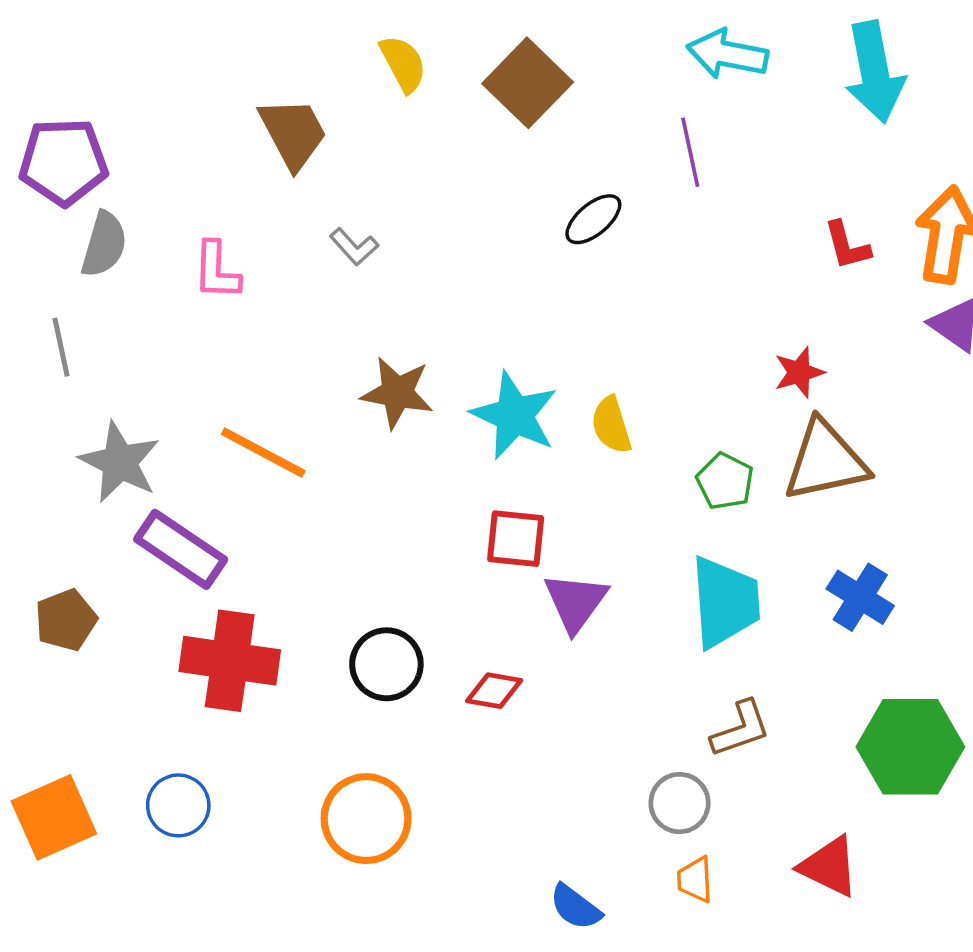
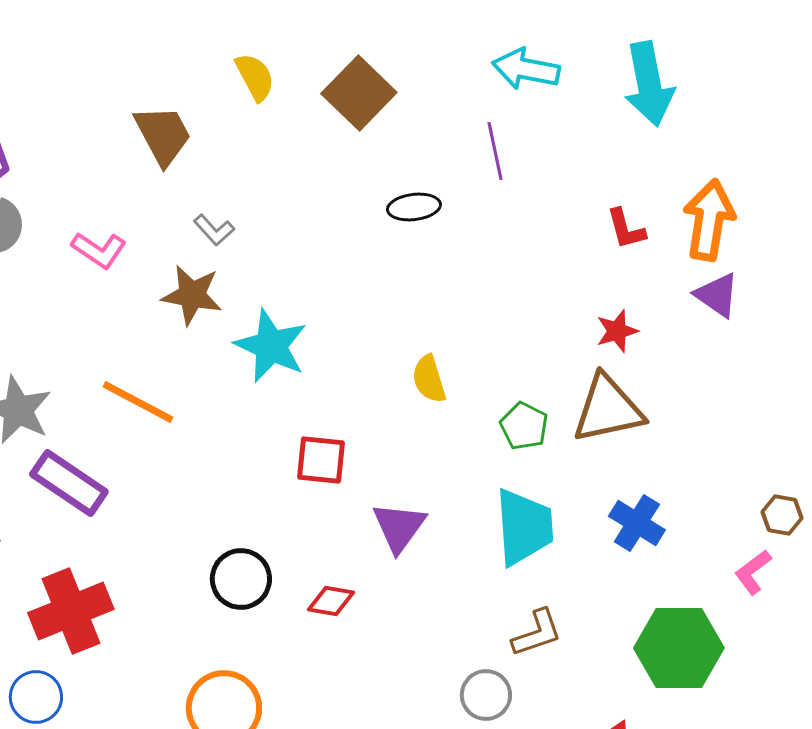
black ellipse: (593, 219) -> (414, 207), turned 33
pink L-shape: (217, 271) -> (99, 250), turned -58
red star: (799, 372) -> (617, 331), moved
brown star: (397, 393) -> (192, 295), moved
cyan star: (514, 415) -> (271, 346), moved
red square: (516, 539) -> (321, 460), moved
red cross: (230, 661) -> (71, 611), moved, turned -30
blue circle: (178, 805) -> (36, 697), moved

